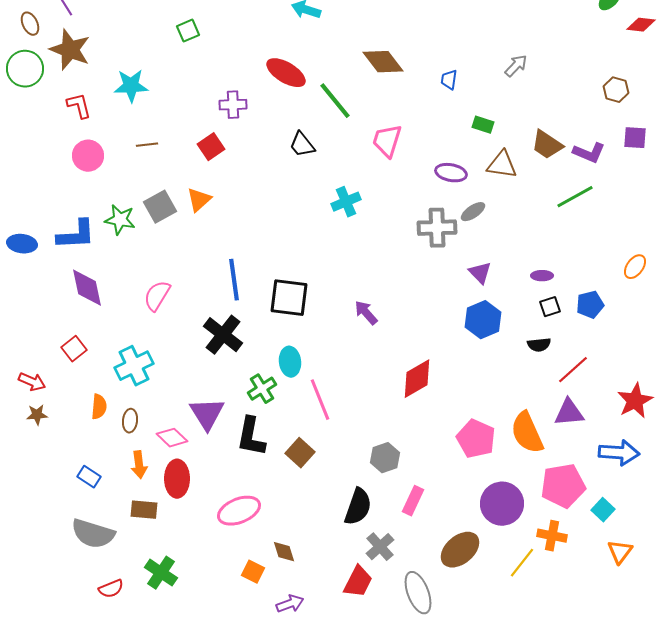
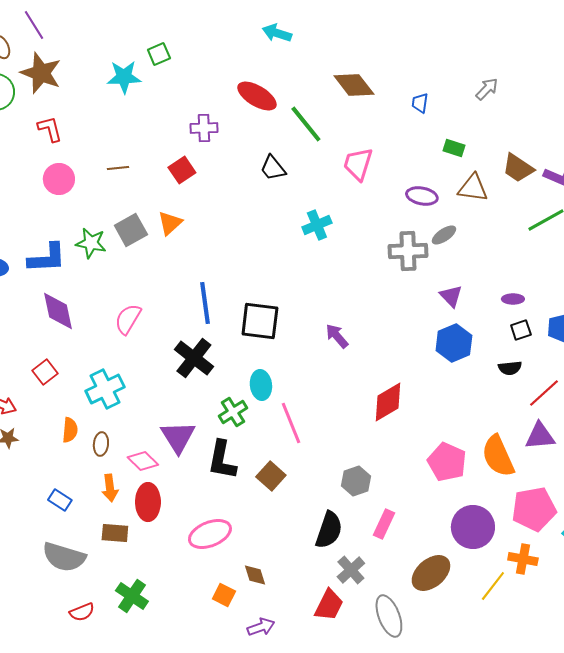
cyan star: (131, 86) -> (124, 77), moved

